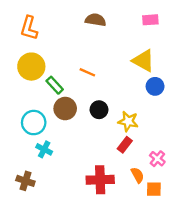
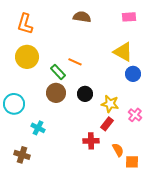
green rectangle: (55, 85) -> (58, 72), moved
cyan circle: (34, 123) -> (14, 104), moved
pink cross: (157, 159) -> (135, 115), moved
red cross: (100, 180) -> (91, 141), moved, size x0.7

